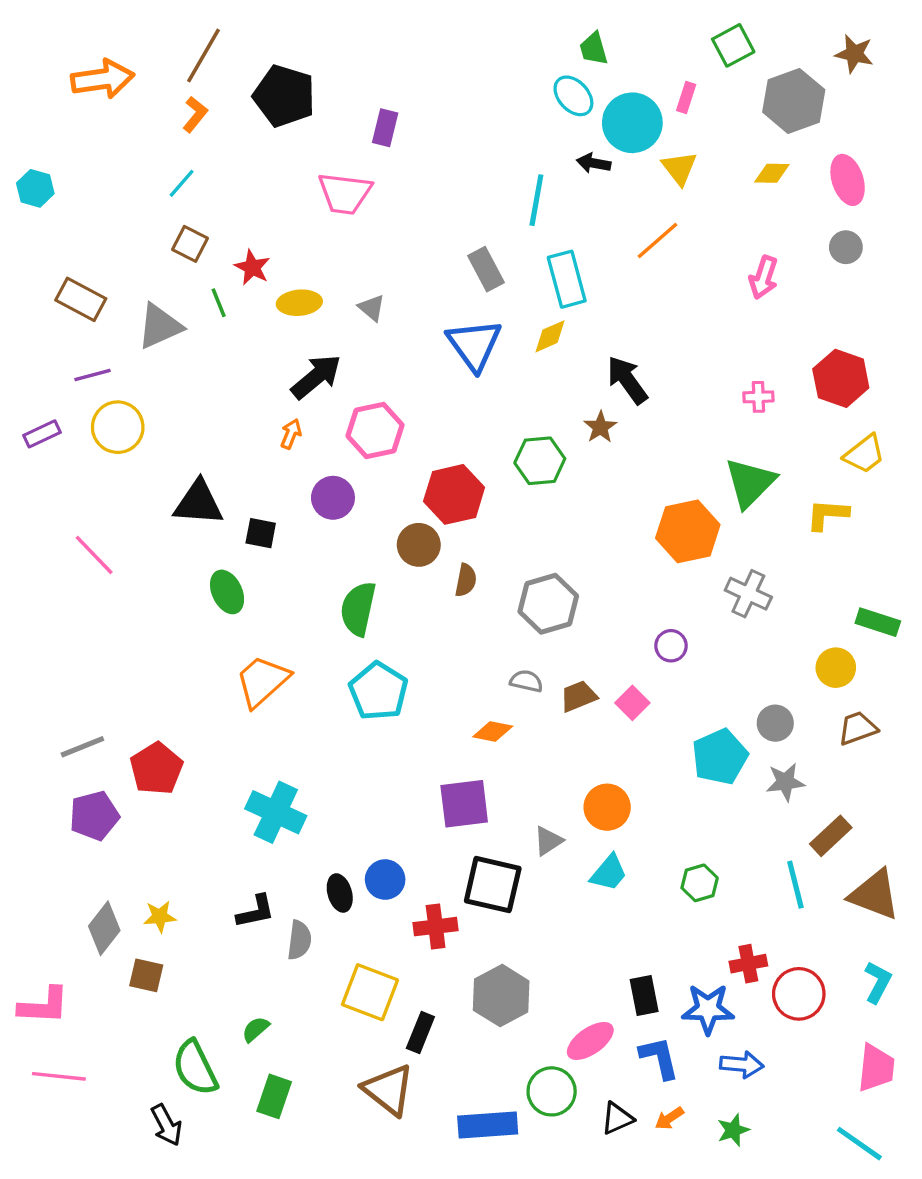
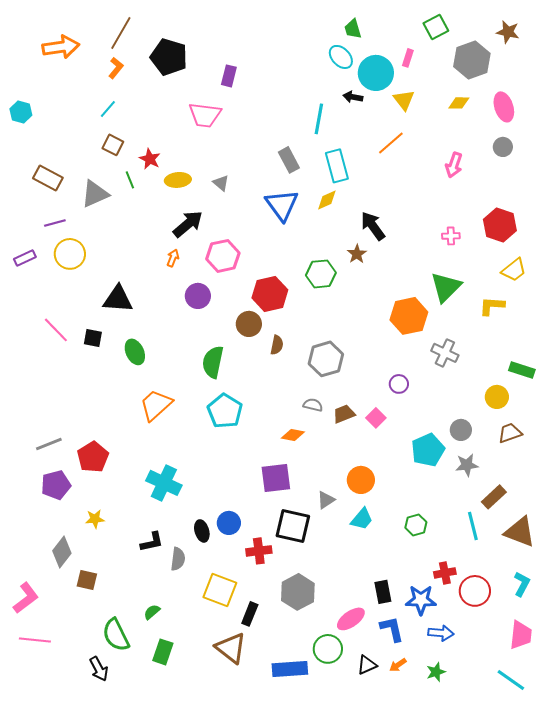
black square: (261, 533) -> (93, 338), moved
yellow star: (160, 917) -> (95, 519), moved
pink L-shape: (44, 1006) -> (26, 598), turned -40

